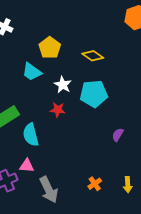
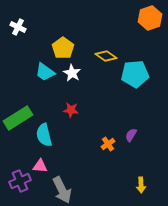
white star: (63, 85) -> (72, 73), moved
cyan pentagon: (94, 94) -> (135, 74), moved
orange cross: (95, 184) -> (108, 144), moved

